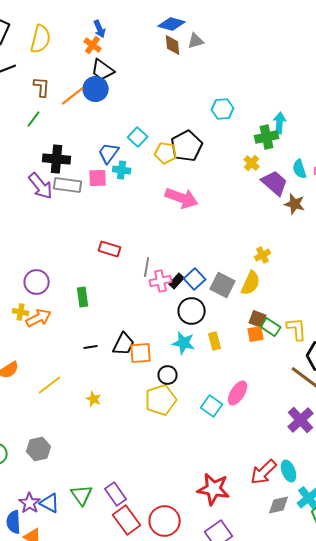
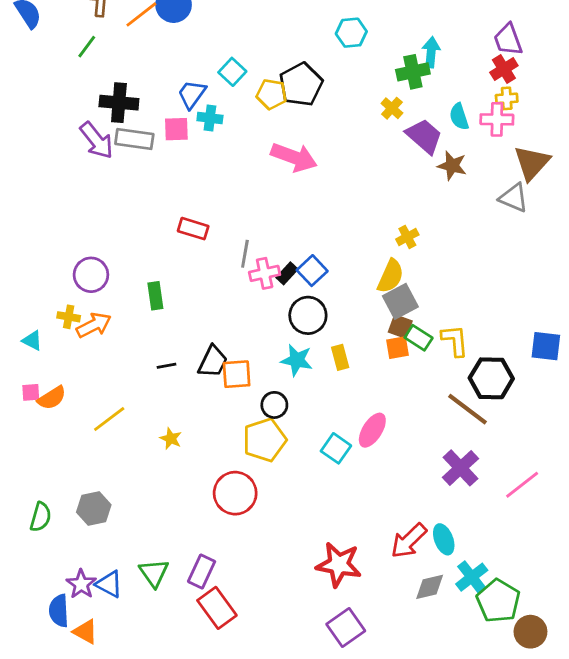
gray square: (223, 285) -> (400, 301), moved, turned 35
purple rectangle: (116, 494) -> (202, 572), turned 60
red circle: (165, 521) -> (235, 493), moved

